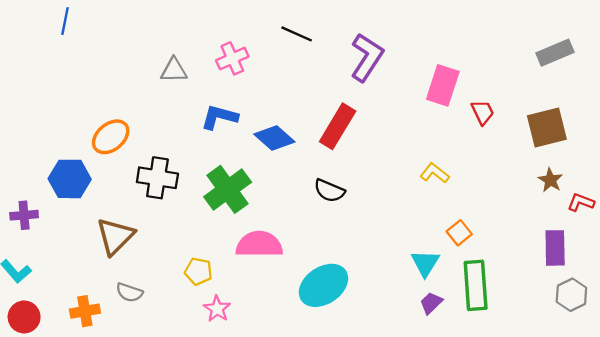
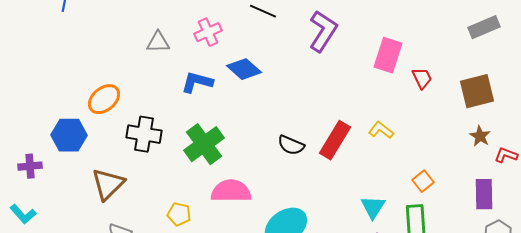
red rectangle: (338, 126) -> (335, 140), moved
blue diamond: (274, 138) -> (244, 69), moved
orange square: (459, 233) -> (423, 181), moved

